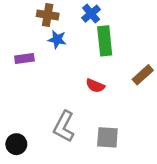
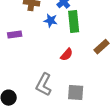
blue star: (57, 39) -> (51, 21), moved
red semicircle: (95, 86) -> (67, 55), turned -72

